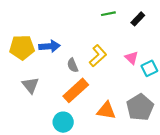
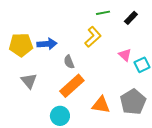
yellow L-shape: (98, 56) -> (93, 37), moved

